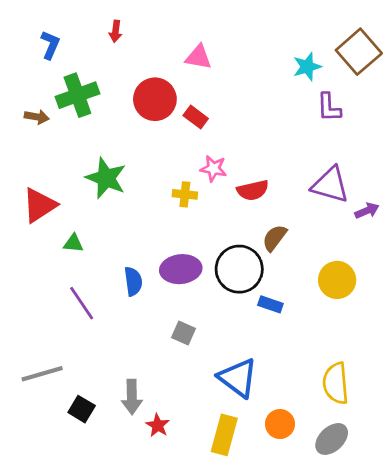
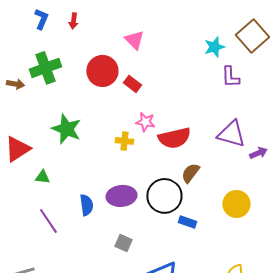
blue L-shape: (50, 45) -> (41, 19), moved
pink triangle: (198, 57) -> (134, 40), turned 35
red semicircle: (253, 190) -> (174, 138), size x1.4

